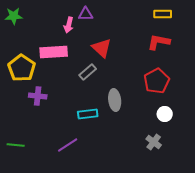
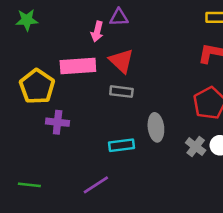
red triangle: (102, 48) -> (121, 61), moved
gray rectangle: (88, 72) -> (121, 92), turned 48
gray cross: (154, 142) -> (196, 147), moved

